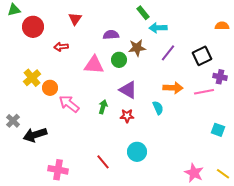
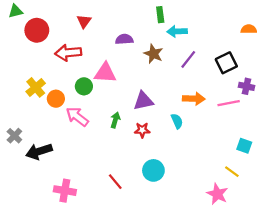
green rectangle: (143, 13) -> (160, 15), turned 32
red arrow: (61, 47) -> (68, 53), size x1.6
brown star: (137, 48) -> (153, 54), turned 30
green circle: (119, 60) -> (84, 86), moved
purple triangle: (128, 90) -> (143, 101), turned -42
yellow line: (223, 174) -> (232, 172), moved

